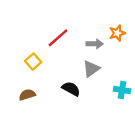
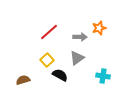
yellow square: (33, 62) -> (47, 60), moved

